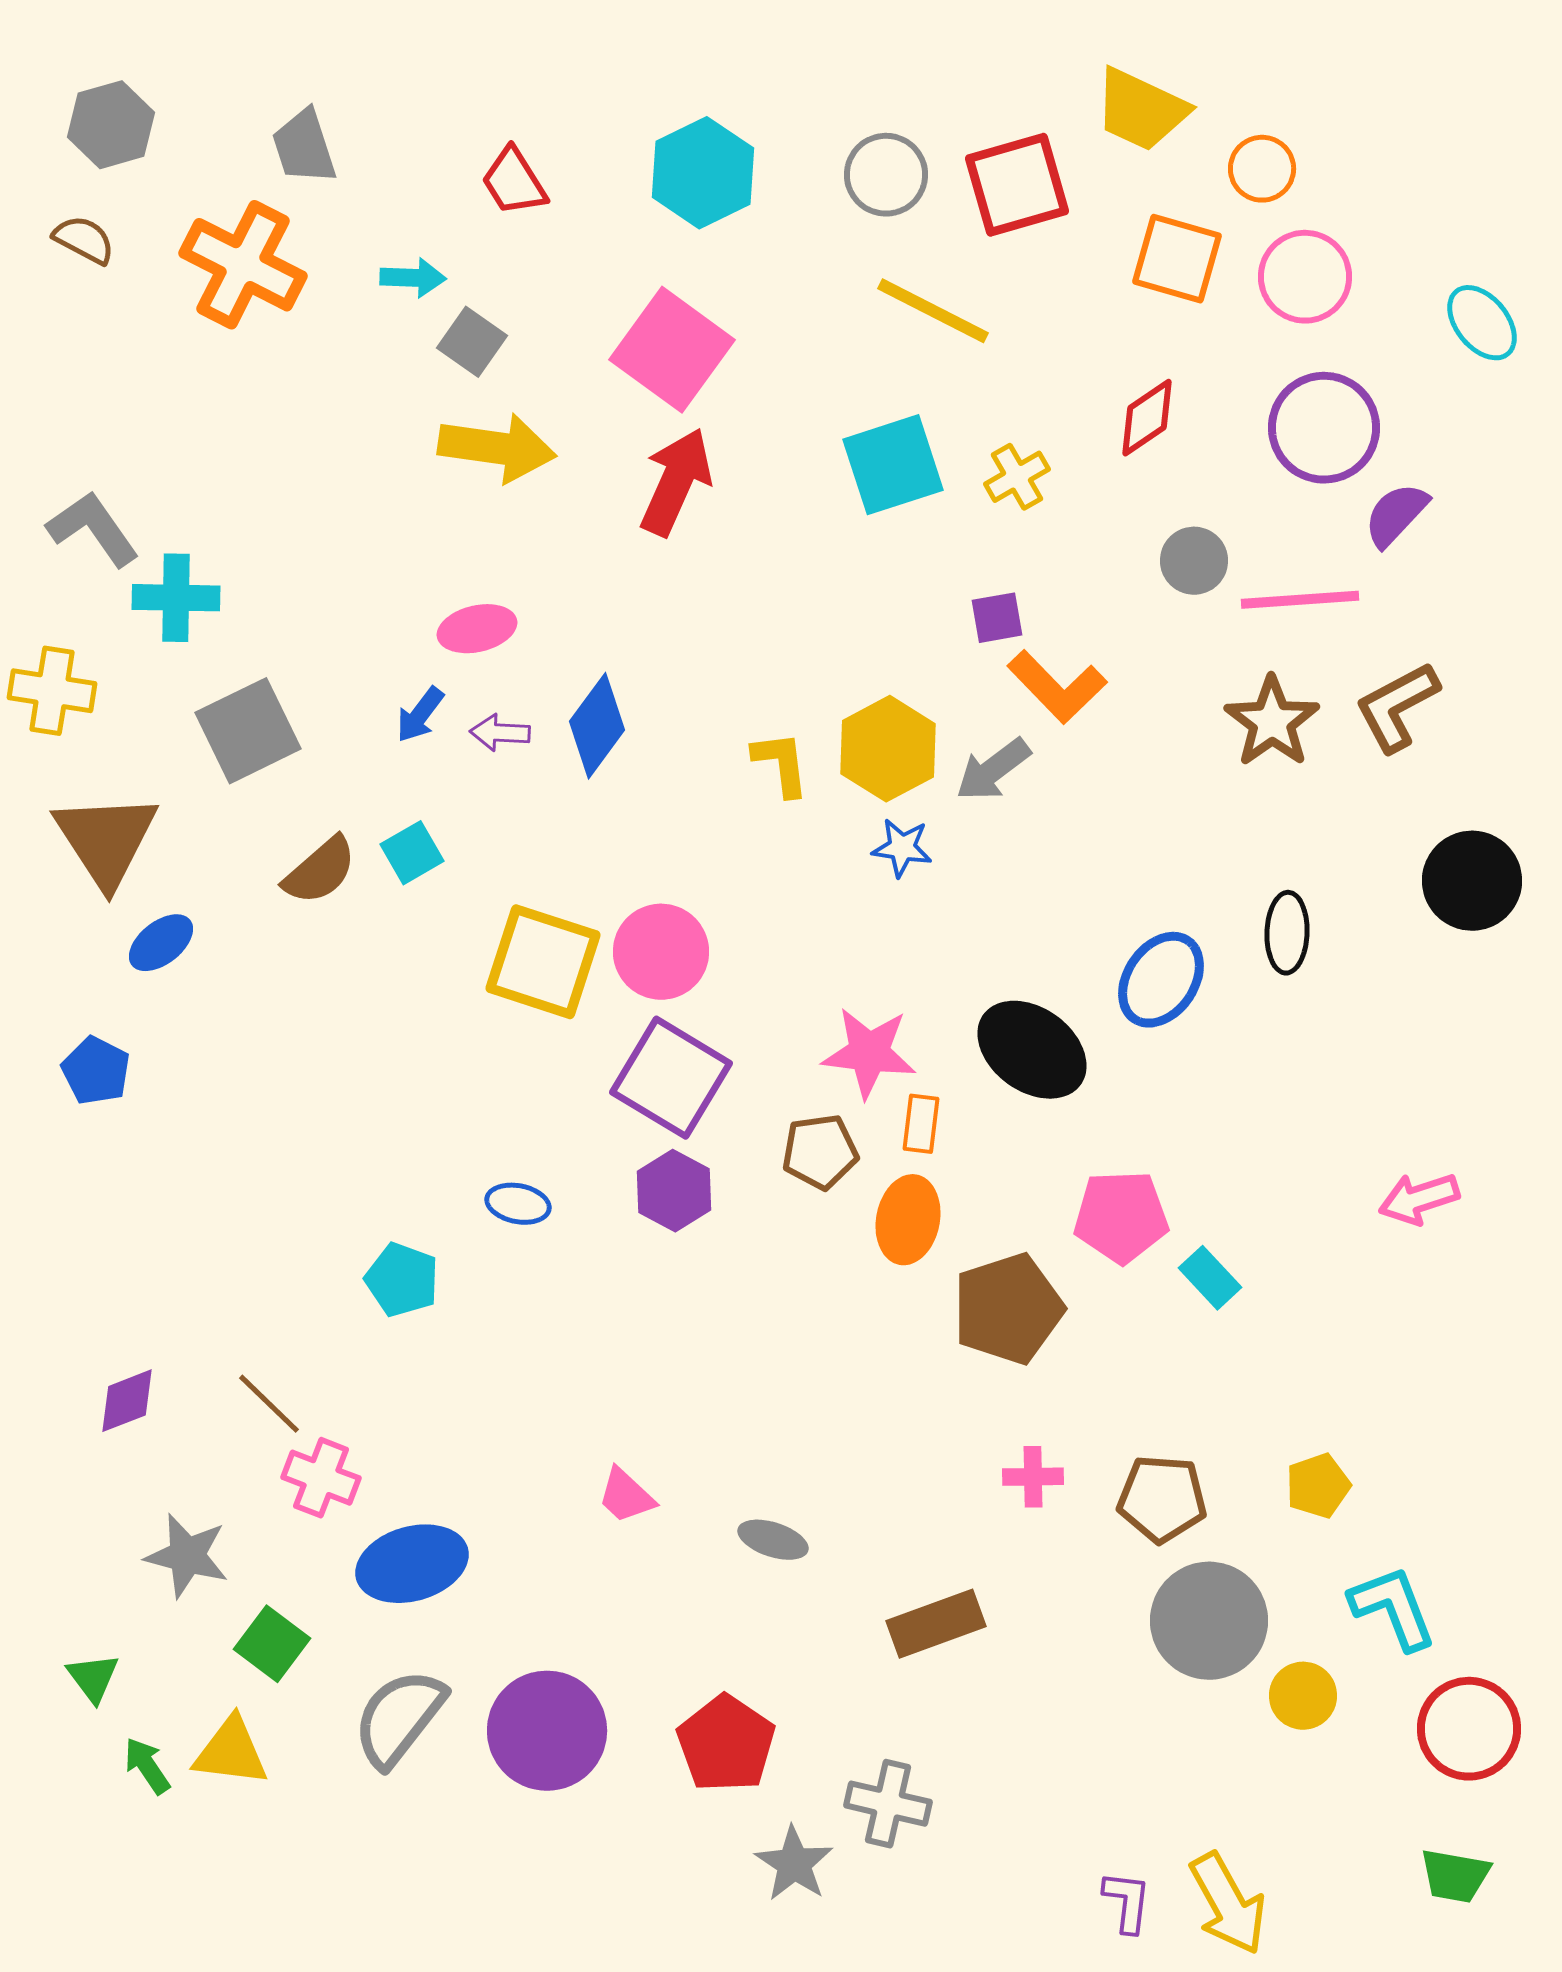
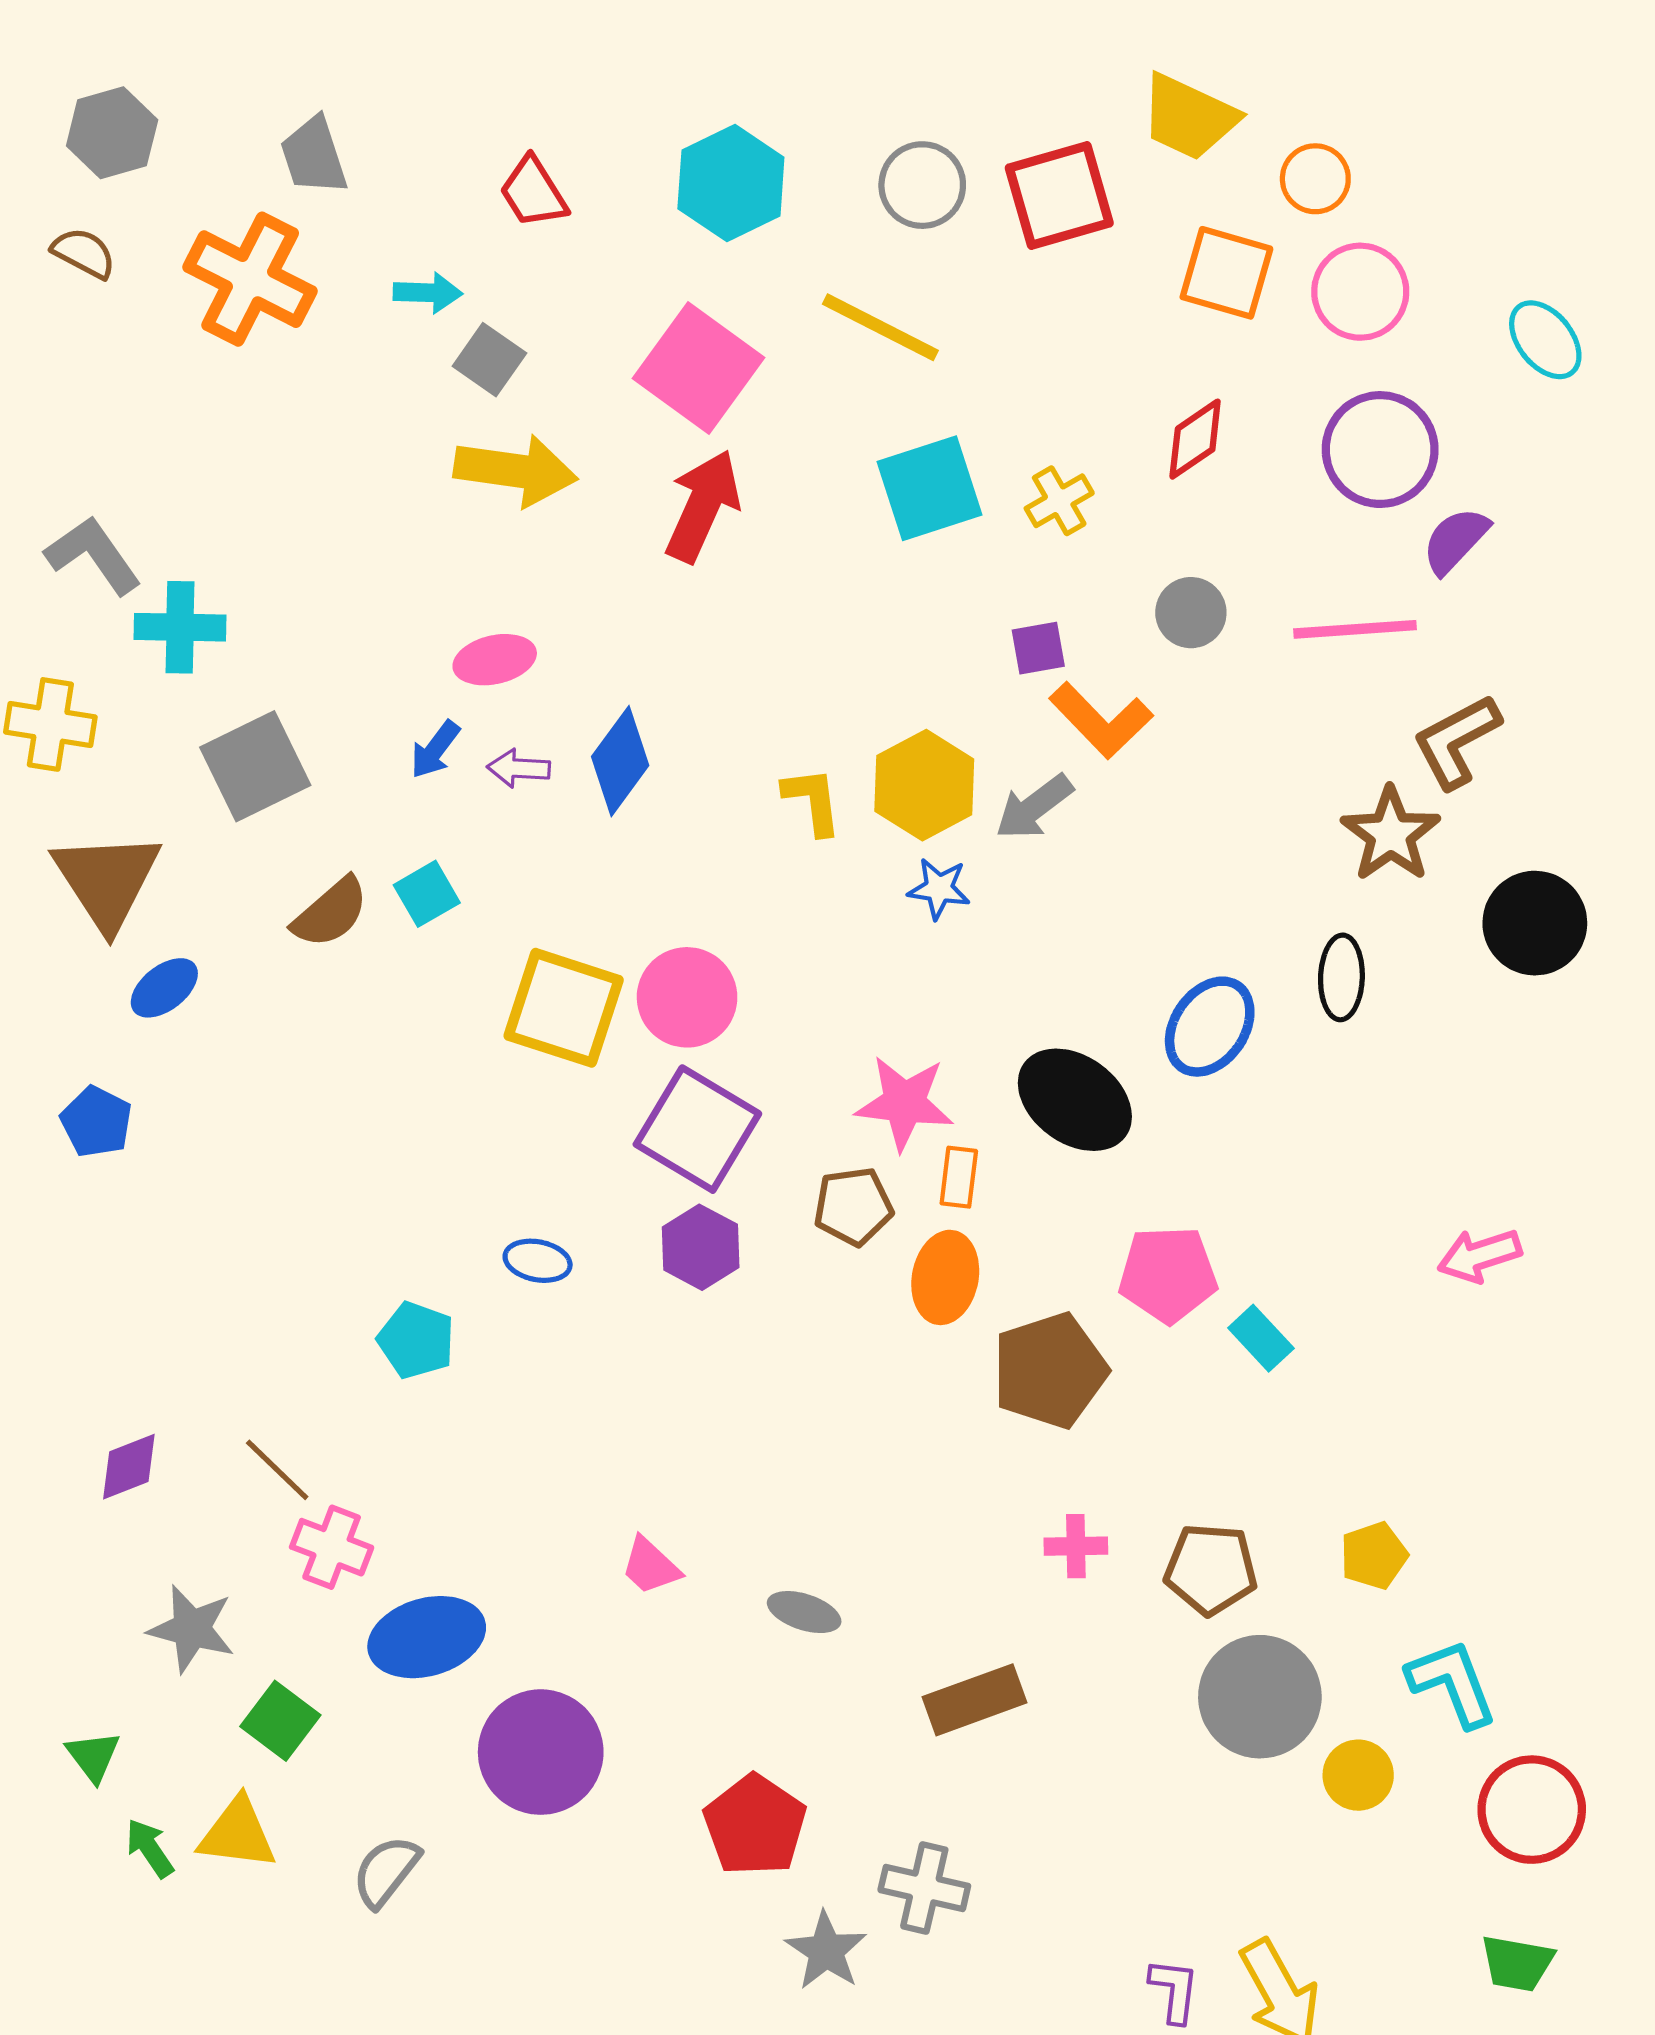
yellow line: (933, 311) -> (880, 327), moved
gray circle: (1194, 561) -> (1191, 613), moved
brown star: (1272, 722) -> (1391, 834), moved
gray semicircle: (399, 1718) -> (386, 1871), moved, size x0.7
purple circle: (547, 1731) -> (541, 1752), moved

